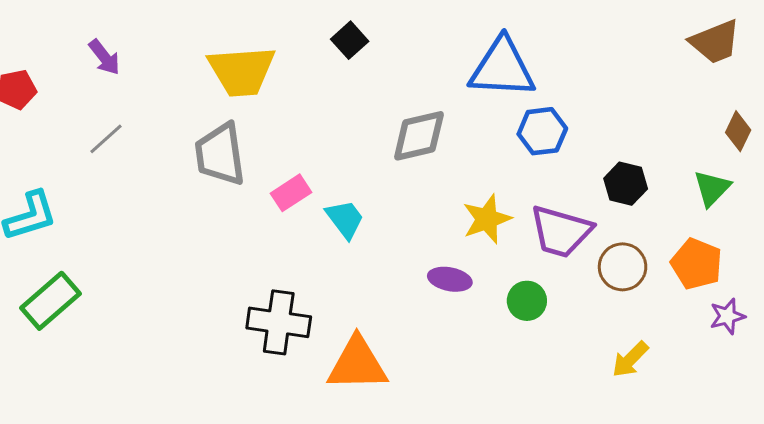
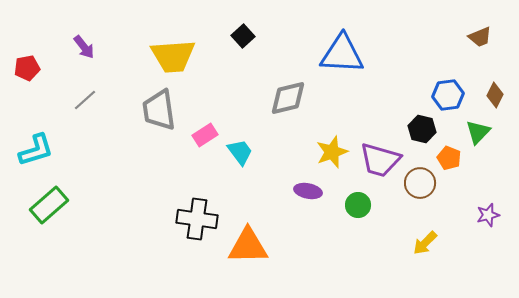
brown trapezoid: (715, 42) -> (480, 37), size x0.7
blue hexagon: (542, 131) -> (448, 95), moved
orange pentagon: (697, 264) -> (449, 158), moved, size x0.7

